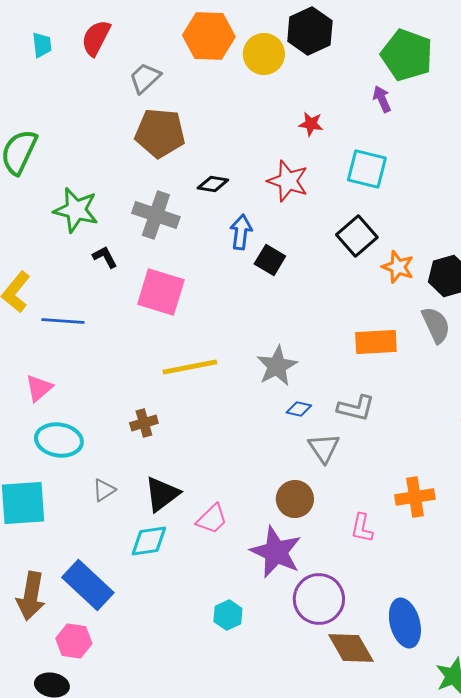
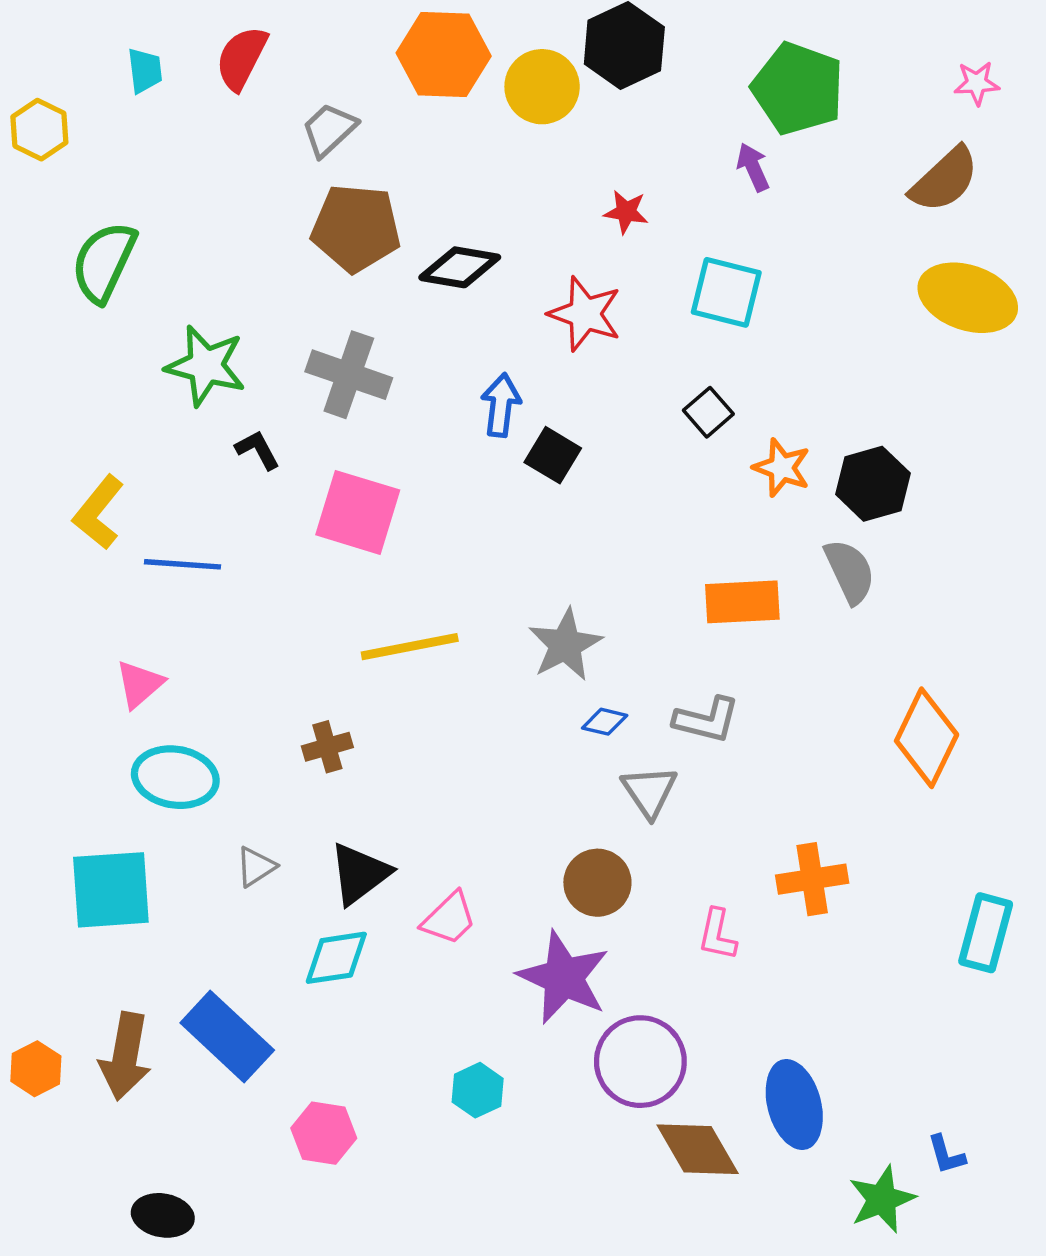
black diamond: (213, 184) -> (460, 267), moved, size x1.4
black square: (357, 236) -> (708, 412), size x0.7
pink hexagon: (74, 641) -> (324, 1133), moved

